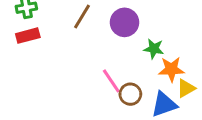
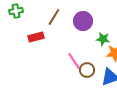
red rectangle: (28, 36) -> (36, 37), moved

